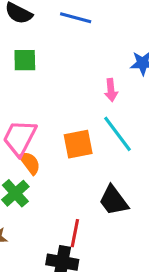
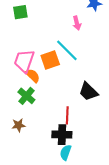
cyan line: (117, 134) -> (67, 50), moved
orange square: (78, 144) -> (50, 60), moved

